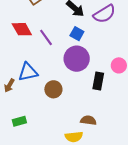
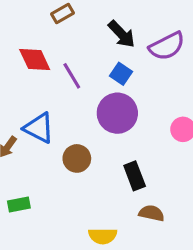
blue triangle: (28, 72) -> (39, 128), turned 35
black rectangle: (98, 81) -> (135, 176), moved, turned -36
brown semicircle: (88, 120) -> (152, 213), moved

